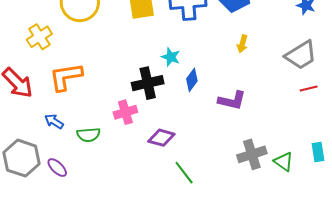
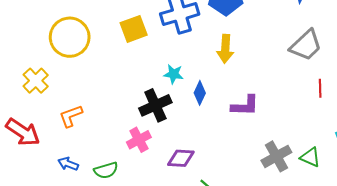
yellow arrow: (242, 44) -> (225, 49), moved, size x1.5
orange L-shape: (66, 77) -> (71, 116), size x0.7
red line: (309, 89) -> (320, 88), moved, turned -66

